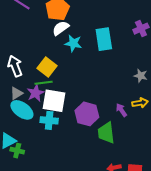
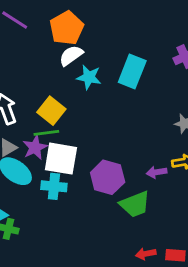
cyan rectangle: (104, 39) -> (132, 71), turned 30
purple arrow: (121, 110) -> (157, 172), turned -64
green trapezoid: (106, 133) -> (135, 204), turned -105

